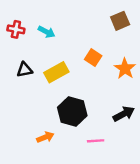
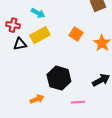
red cross: (16, 29) -> (13, 25), moved
yellow rectangle: (56, 72) -> (40, 35), moved

